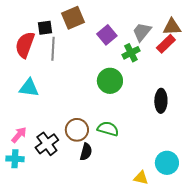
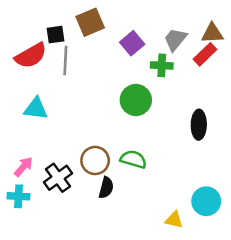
red semicircle: (25, 45) -> (31, 56), turned -140
green cross: (131, 53) -> (162, 65), turned 30

